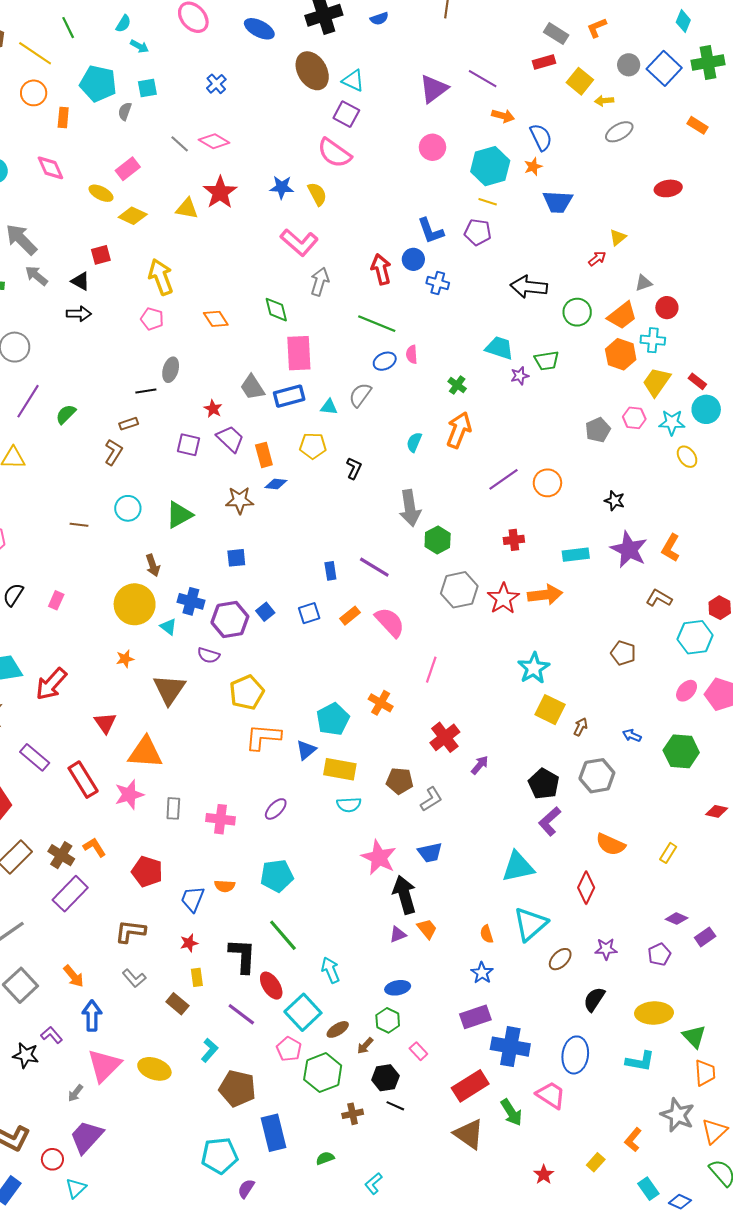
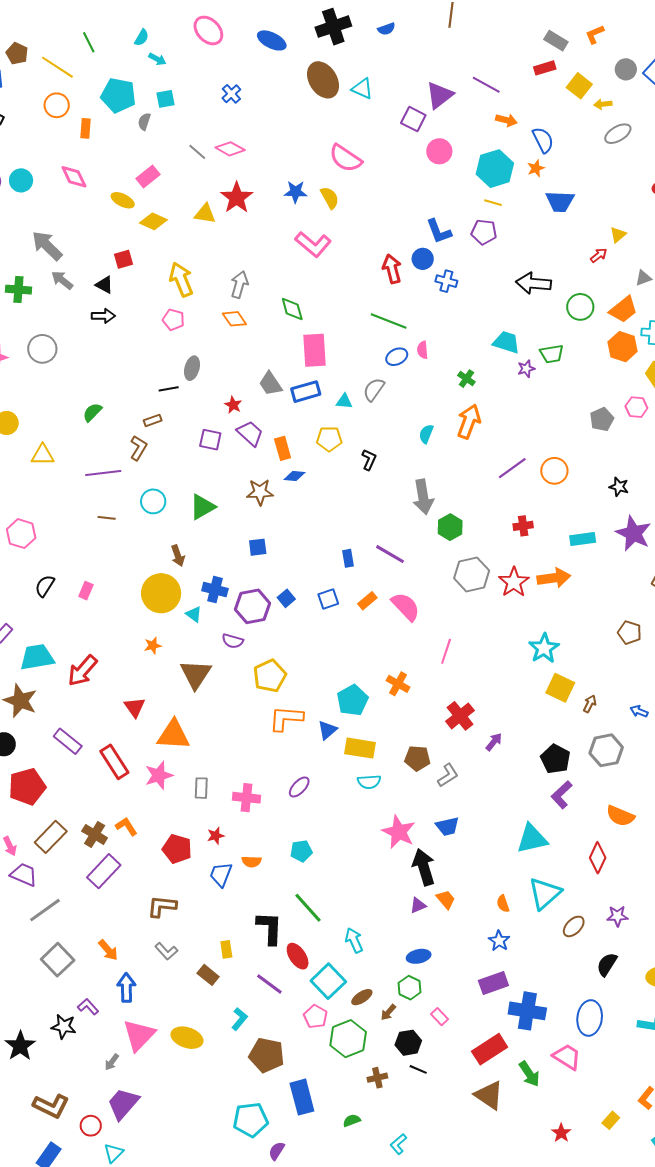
purple square: (346, 114) -> (413, 119), moved
gray arrow: (320, 282) -> (239, 285), moved
purple line: (28, 401) -> (103, 473), moved, turned 52
cyan pentagon: (277, 876) -> (301, 851), size x0.7
red star: (189, 943) -> (216, 836), moved

